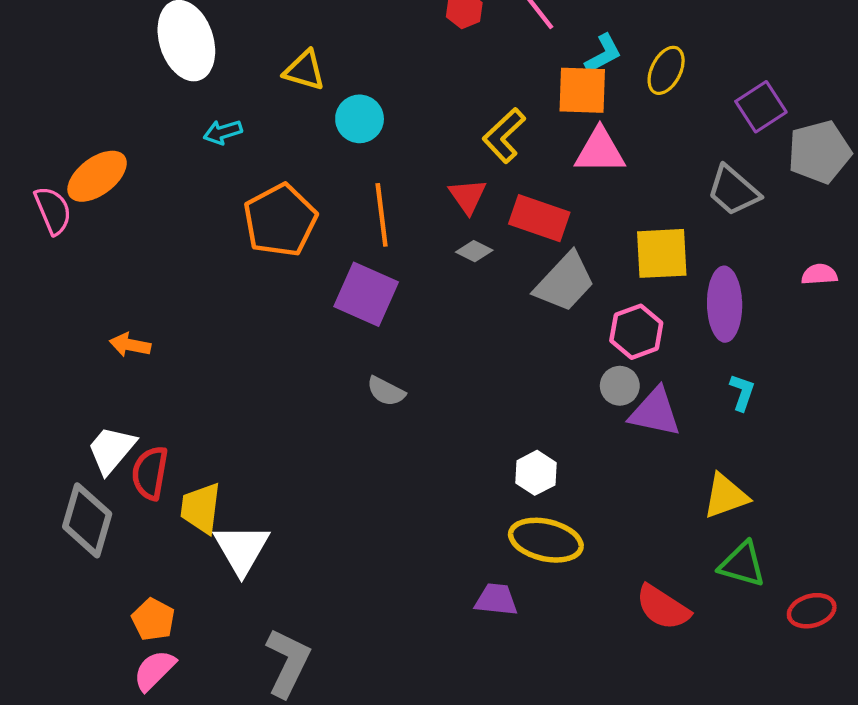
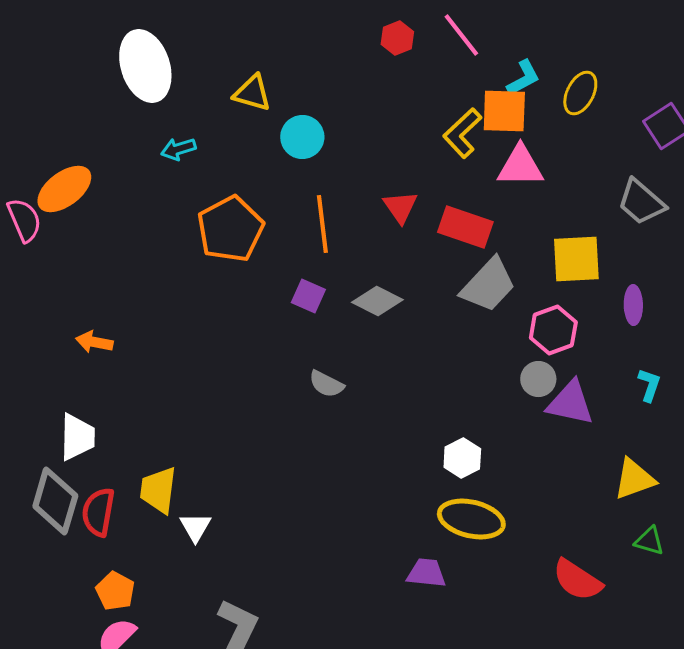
yellow L-shape: (504, 135) -> (462, 133), moved
gray diamond: (474, 251) -> (377, 301), moved, size x1.5
purple square: (366, 294) -> (308, 296), size x0.6
purple ellipse: (725, 304) -> (633, 305), size x0.6
white trapezoid: (111, 450) -> (77, 437), turned 141
red semicircle: (150, 473) -> (98, 512), moved
white triangle: (242, 549) -> (195, 527), size x0.6
green triangle: (742, 564) -> (649, 541), size x0.7

